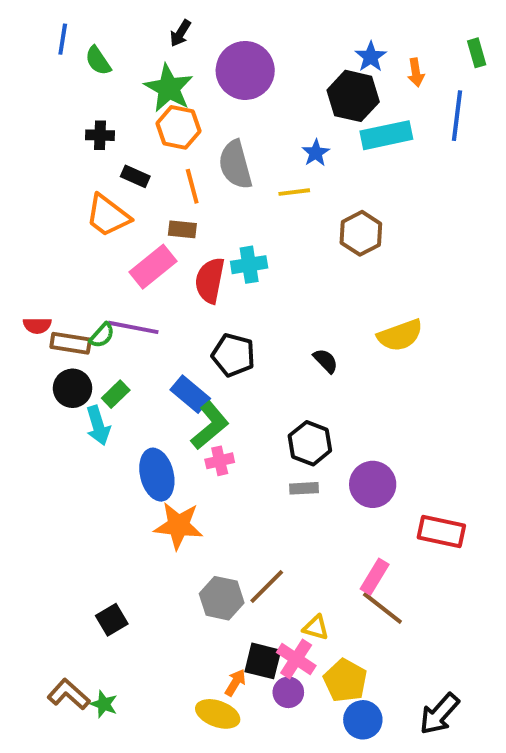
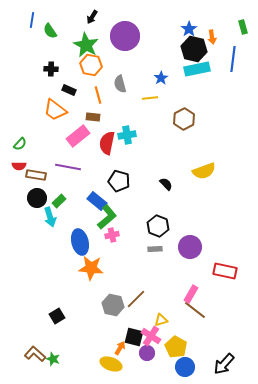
black hexagon: (353, 96) -> (194, 49), moved
gray semicircle: (235, 165) -> (120, 84), size x0.7
green semicircle: (102, 335) -> (20, 144), moved
yellow triangle: (316, 628) -> (161, 320), turned -32

